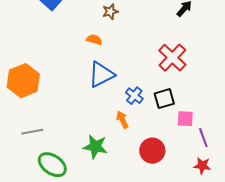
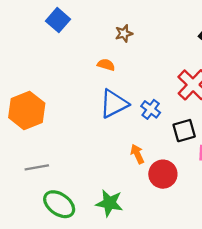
blue cross: (134, 96) -> (151, 109), moved
green star: (95, 147) -> (109, 203), moved
red circle: (152, 151) -> (163, 174), moved

